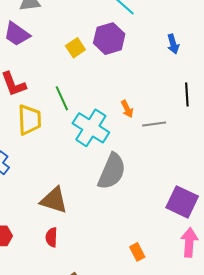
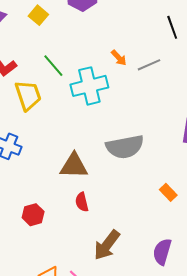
yellow square: (75, 48) -> (38, 15), moved
cyan cross: (91, 128) -> (89, 86), turned -30
gray semicircle: (112, 171) -> (125, 147), moved, turned 72

